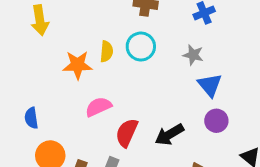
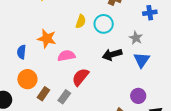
orange star: (78, 65) -> (47, 39), moved
purple circle: (216, 121) -> (138, 96), moved
black arrow: (169, 135) -> (112, 55), moved

